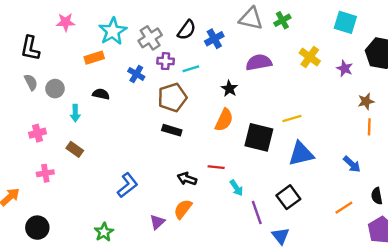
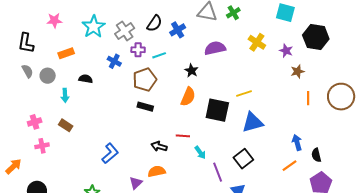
orange rectangle: (94, 58) -> (66, 53), moved
brown star: (366, 101) -> (298, 71), moved
pink cross: (37, 133) -> (35, 122), moved
blue arrow: (352, 164) -> (297, 142), moved, turned -147
orange semicircle: (183, 209) -> (157, 171), turned 42

